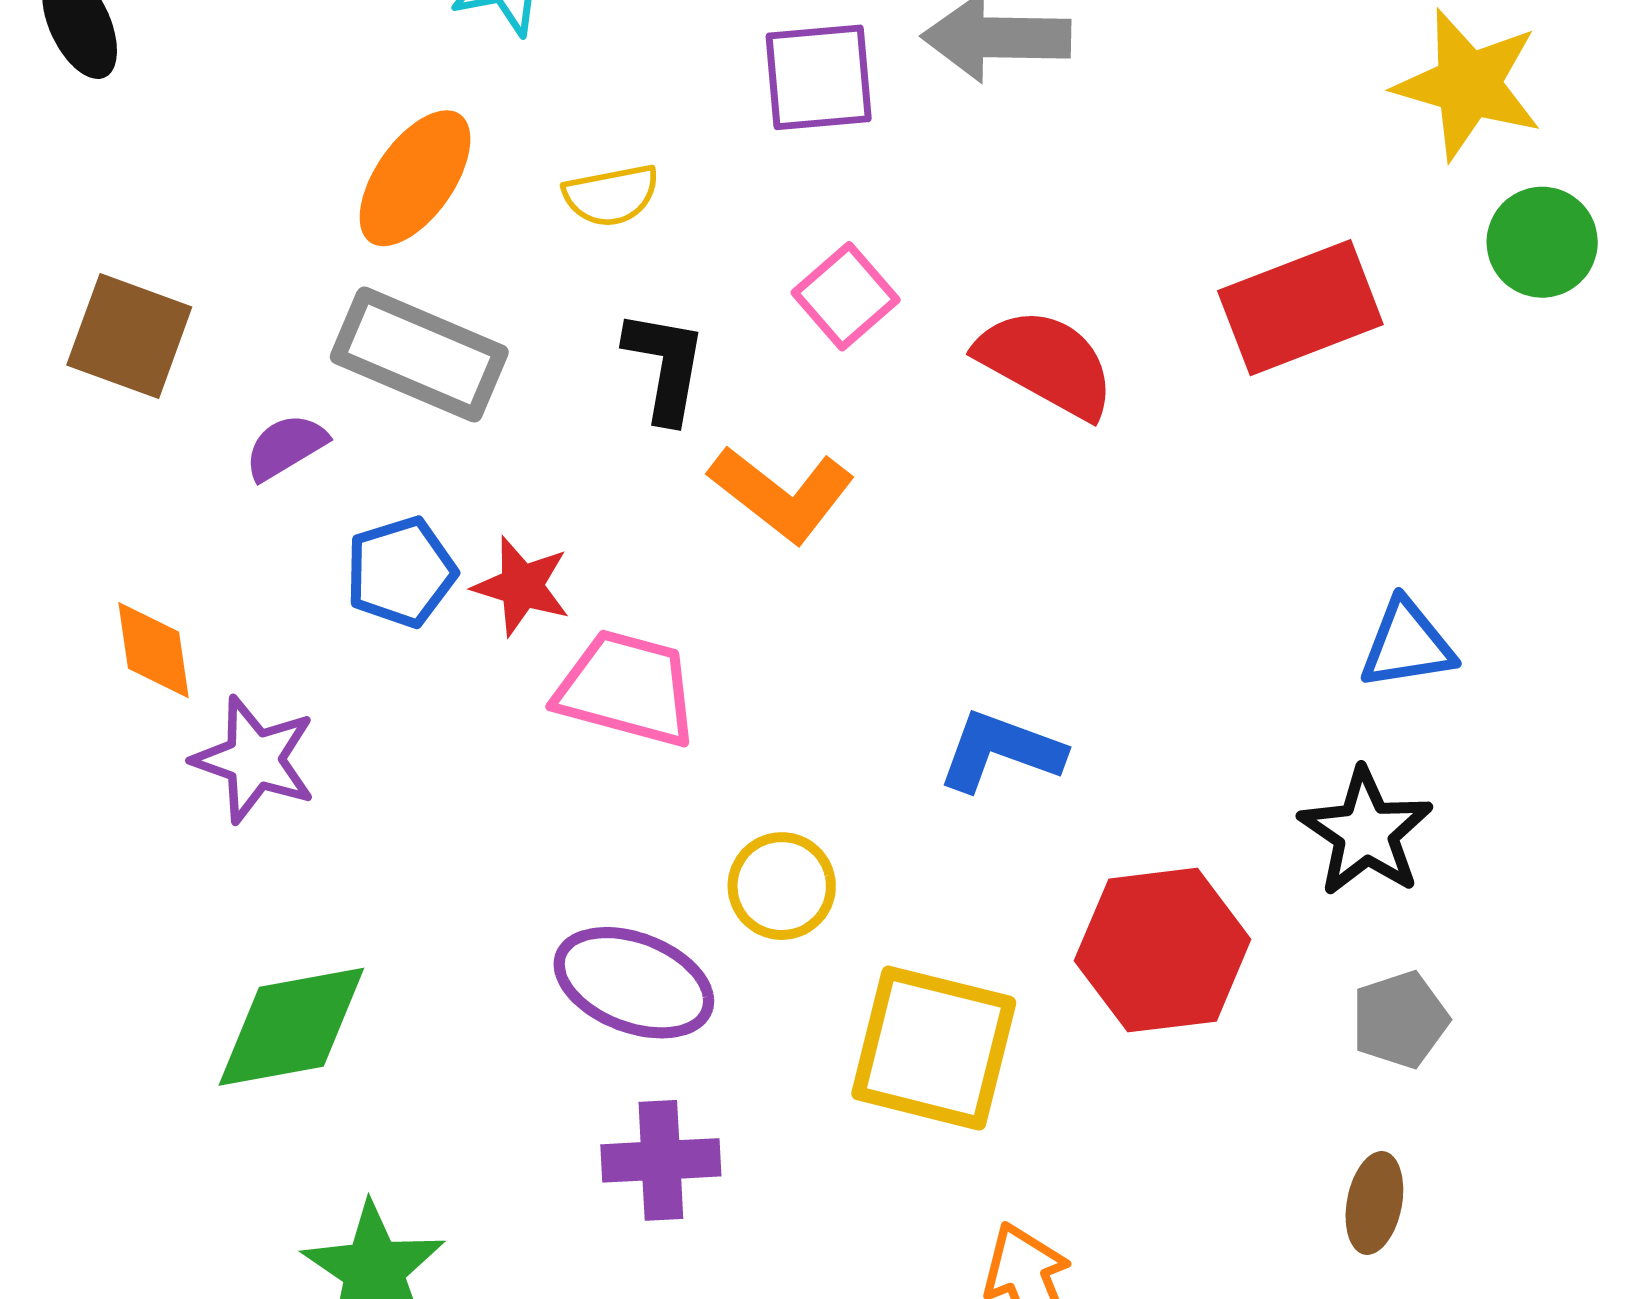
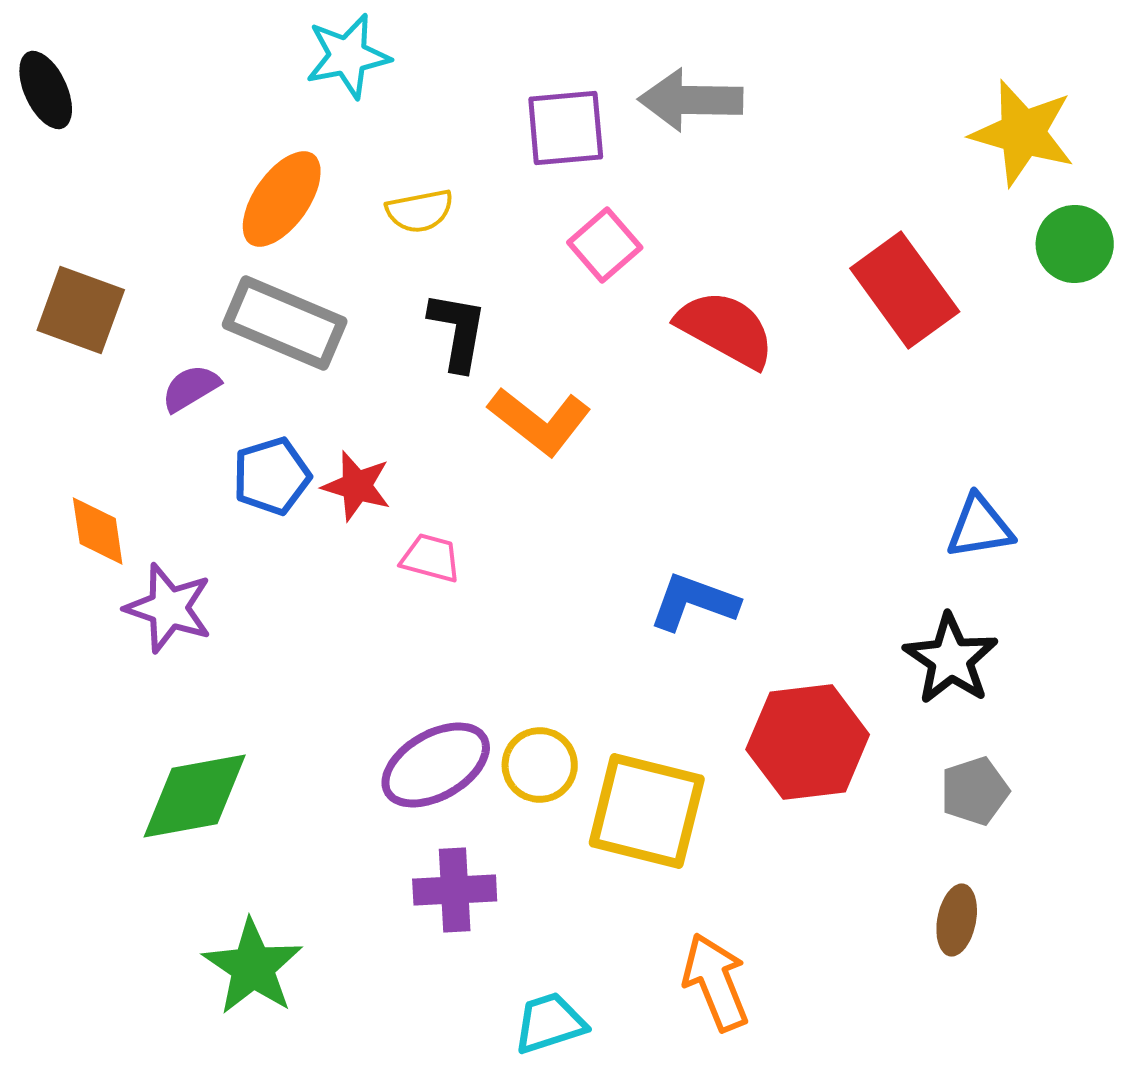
pink square: (846, 296) -> (605, 245), moved
red rectangle: (1300, 308) -> (905, 290), turned 75
pink trapezoid: (627, 689) -> (431, 558), size x0.6
yellow circle: (782, 886) -> (540, 765), moved
purple ellipse: (634, 983) -> (436, 765), turned -51

